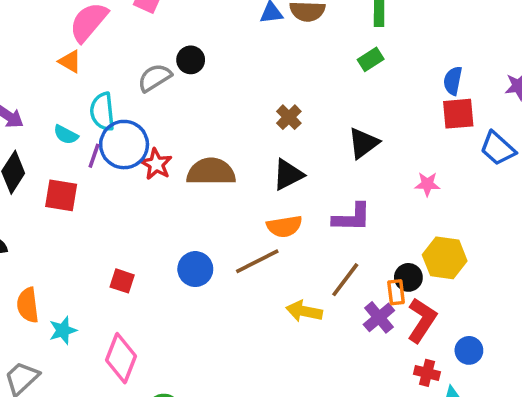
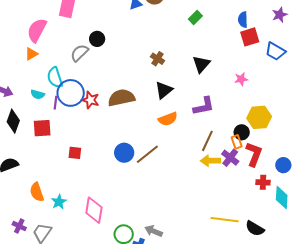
orange triangle: (70, 61) -> (31, 54), turned -48
brown line: (257, 261) -> (147, 154), moved
red square: (122, 281) -> (75, 153), moved
yellow arrow: (304, 311) -> (210, 161), moved

